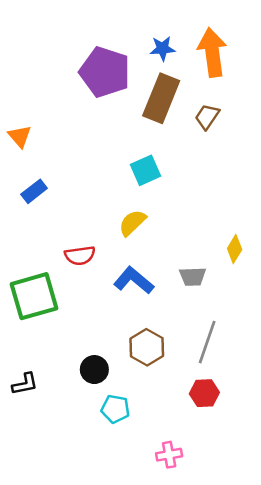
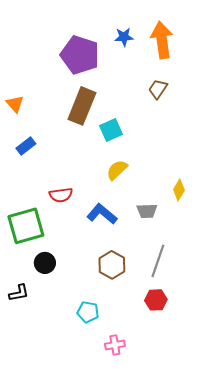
brown rectangle: (161, 98) -> (82, 106), moved
yellow semicircle: (132, 223) -> (117, 170), moved
black circle: (94, 370) -> (45, 263), moved
pink cross: (169, 455) -> (115, 345), moved

